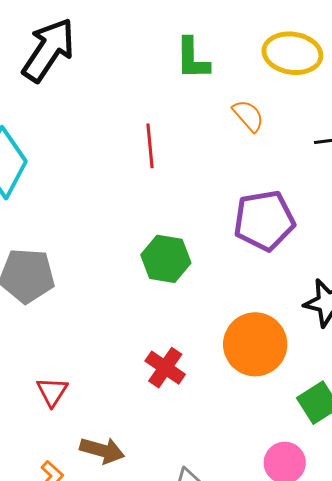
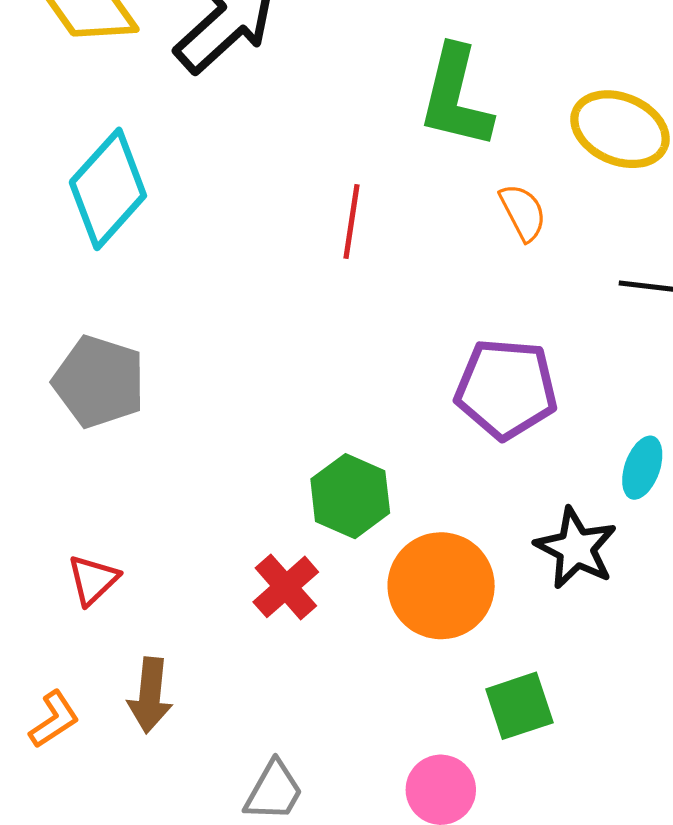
green L-shape: (192, 59) -> (456, 97), size x1.4
green hexagon: (166, 259) -> (350, 496), moved
brown arrow: (102, 450) -> (150, 695), turned 66

